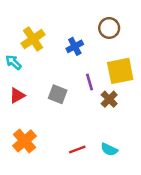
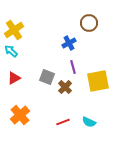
yellow cross: (33, 39) -> (14, 30), moved
blue cross: (75, 46) -> (69, 43), moved
yellow square: (120, 71) -> (98, 81), moved
brown cross: (109, 99) -> (65, 87), moved

